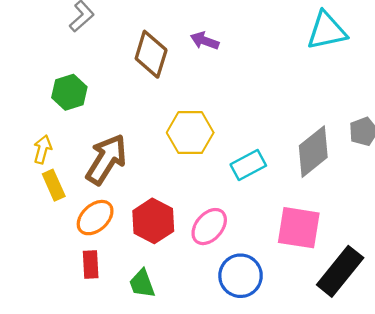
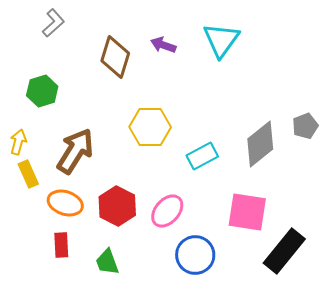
cyan triangle: (327, 31) -> (221, 40), moved, turned -42
orange ellipse: (95, 218) -> (65, 203), turned 60

